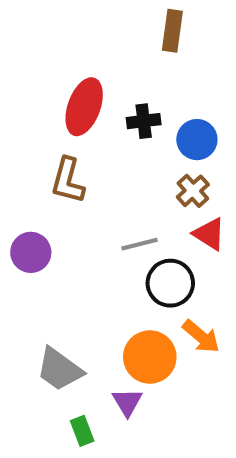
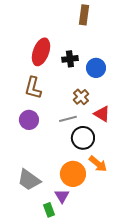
brown cross: (193, 191) -> (81, 97), moved
purple circle: (31, 252) -> (29, 120), moved
green rectangle: (82, 431) -> (49, 210), moved

